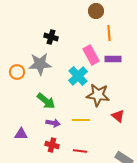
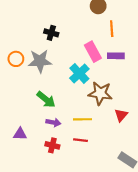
orange circle: (17, 72) -> (16, 59), moved
red triangle: (118, 116) -> (121, 115), turned 32
red line: (80, 151) -> (80, 140), moved

